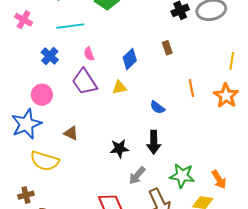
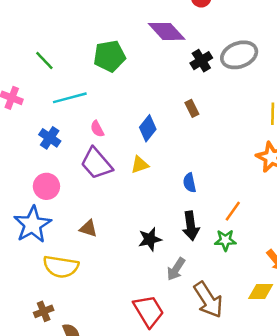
orange line: (191, 88) -> (233, 211), moved, turned 54
blue semicircle: (157, 107) -> (190, 183), turned 49
green star: (182, 176) -> (225, 240), moved, size x0.7

